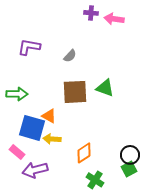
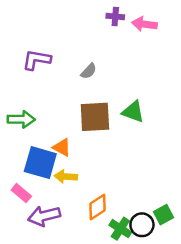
orange diamond: (84, 153) -> (97, 207), moved
black circle: (130, 155) -> (142, 225), moved

